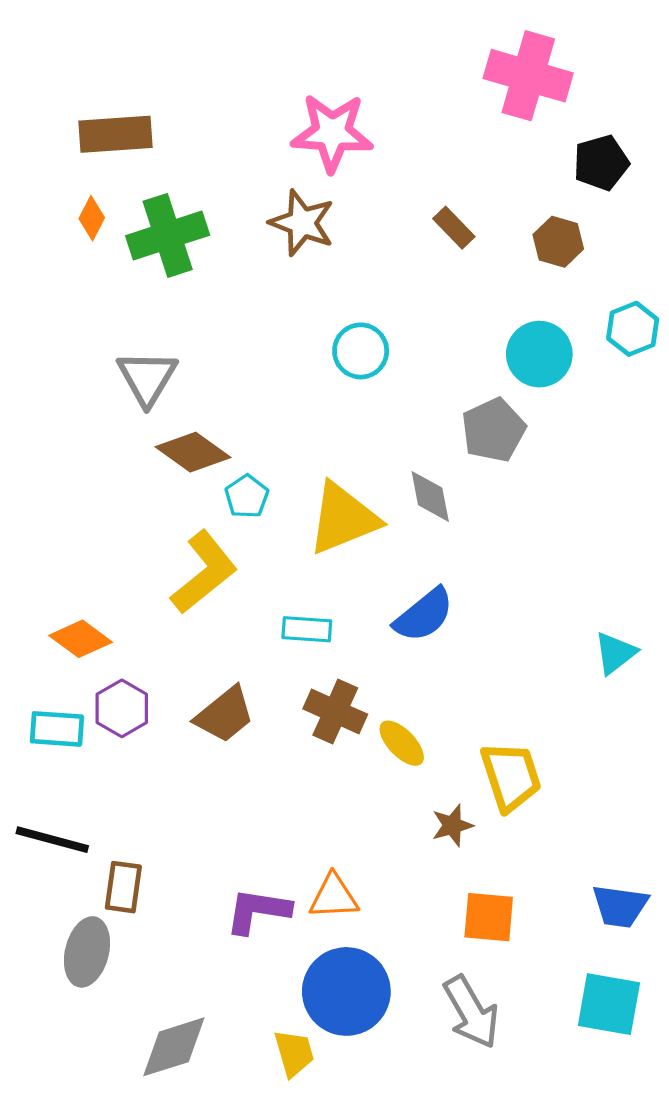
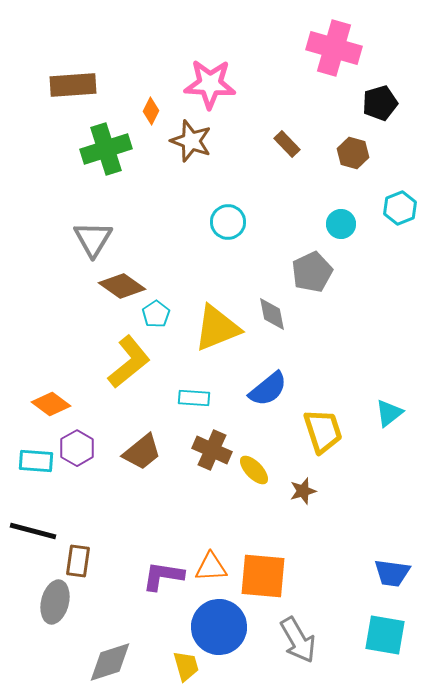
orange diamond: (92, 218) -> (151, 111), moved
cyan circle: (539, 354) -> (341, 224), size x0.7
yellow trapezoid: (511, 776) -> (323, 431), moved
brown star: (452, 825) -> (303, 491), moved
orange square: (489, 917) -> (263, 576), moved, size x1.4

